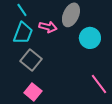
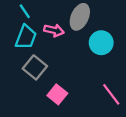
pink square: (33, 92) -> (57, 94), moved

